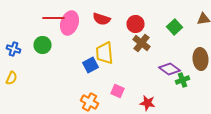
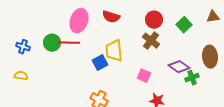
red line: (54, 18) -> (69, 43), moved
red circle: (136, 24) -> (154, 20), moved
yellow semicircle: (12, 78) -> (21, 76), turned -104
pink square: (118, 91) -> (144, 76), moved

